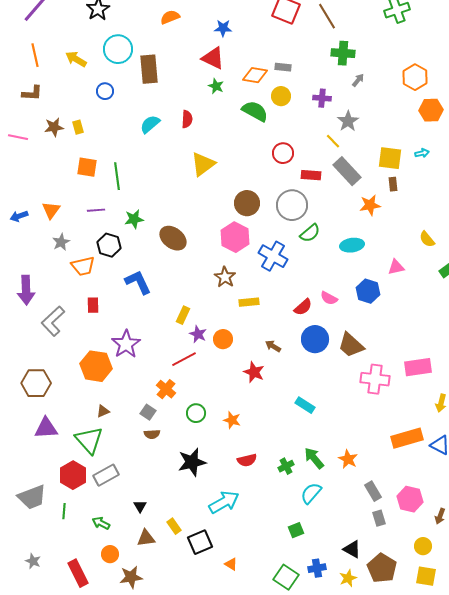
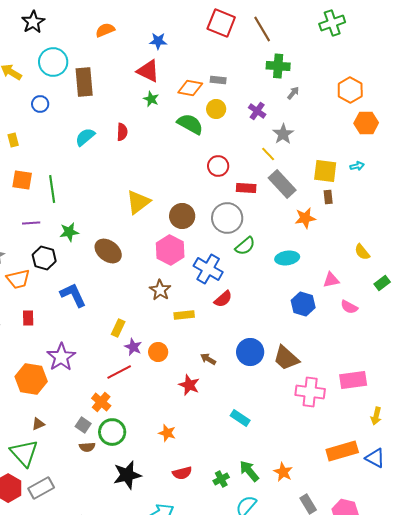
purple cross: (322, 98) -> (257, 111), turned 30
yellow triangle: (203, 164) -> (138, 202), moved
pink semicircle: (329, 298) -> (349, 307), moved
red semicircle: (303, 307) -> (223, 299), moved
green circle: (196, 413) -> (112, 432), moved, size x1.4

